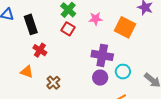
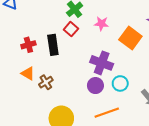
black rectangle: (31, 24) -> (53, 45), moved
red cross: (40, 50) -> (28, 45), moved, turned 32
orange triangle: (27, 72) -> (28, 73), moved

